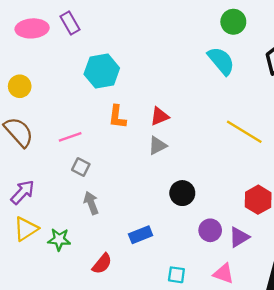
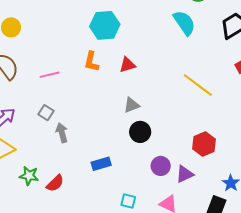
cyan hexagon: (102, 71) -> (105, 25), moved
gray triangle: (158, 145) -> (132, 105), moved
gray square: (81, 167) -> (46, 113), moved
green star: (59, 239) -> (29, 176), moved
red semicircle: (102, 264) -> (55, 183), moved

